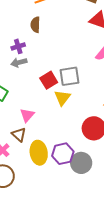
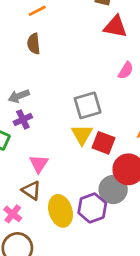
purple cross: (18, 46) -> (23, 119), moved
red square: (49, 80) -> (104, 143), moved, turned -30
gray circle: (81, 163) -> (113, 189), moved

